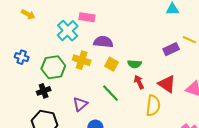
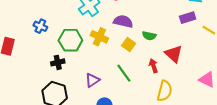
purple rectangle: (171, 49) -> (188, 18), moved
green semicircle: (135, 64) -> (149, 36), moved
red triangle: (167, 84) -> (174, 54), moved

